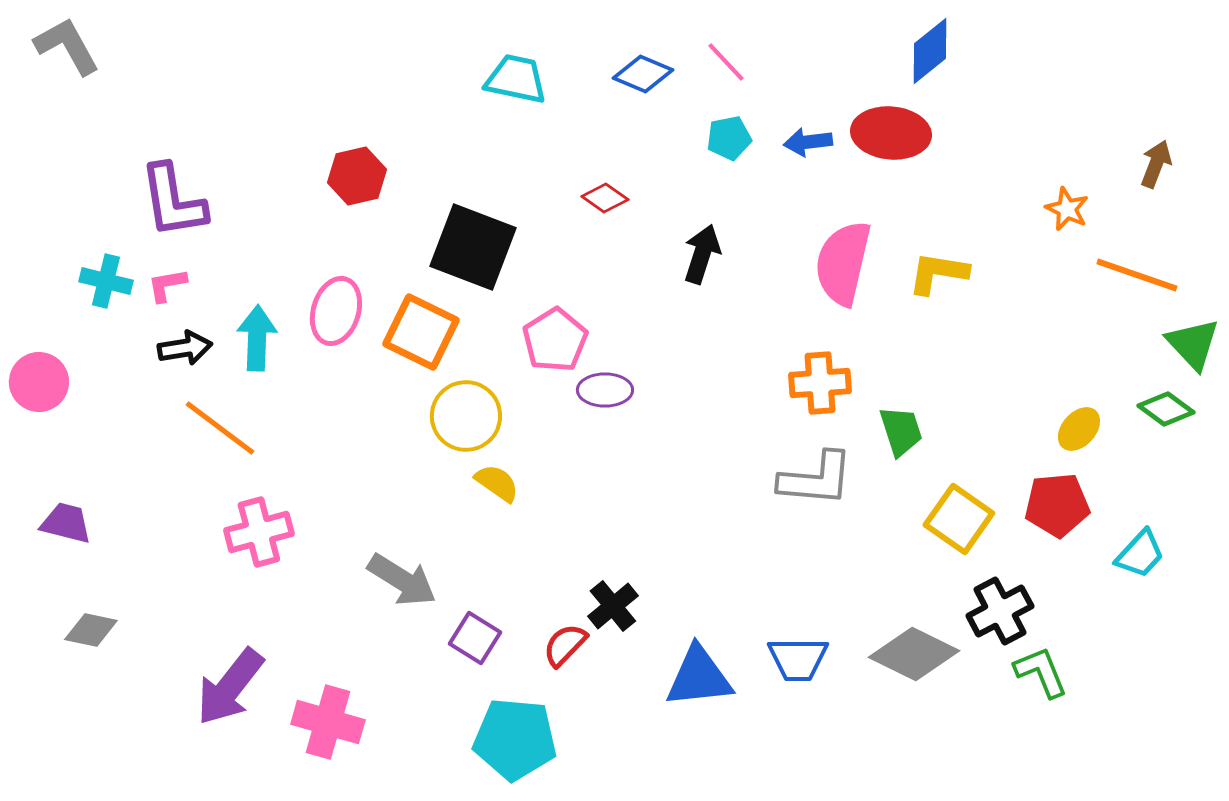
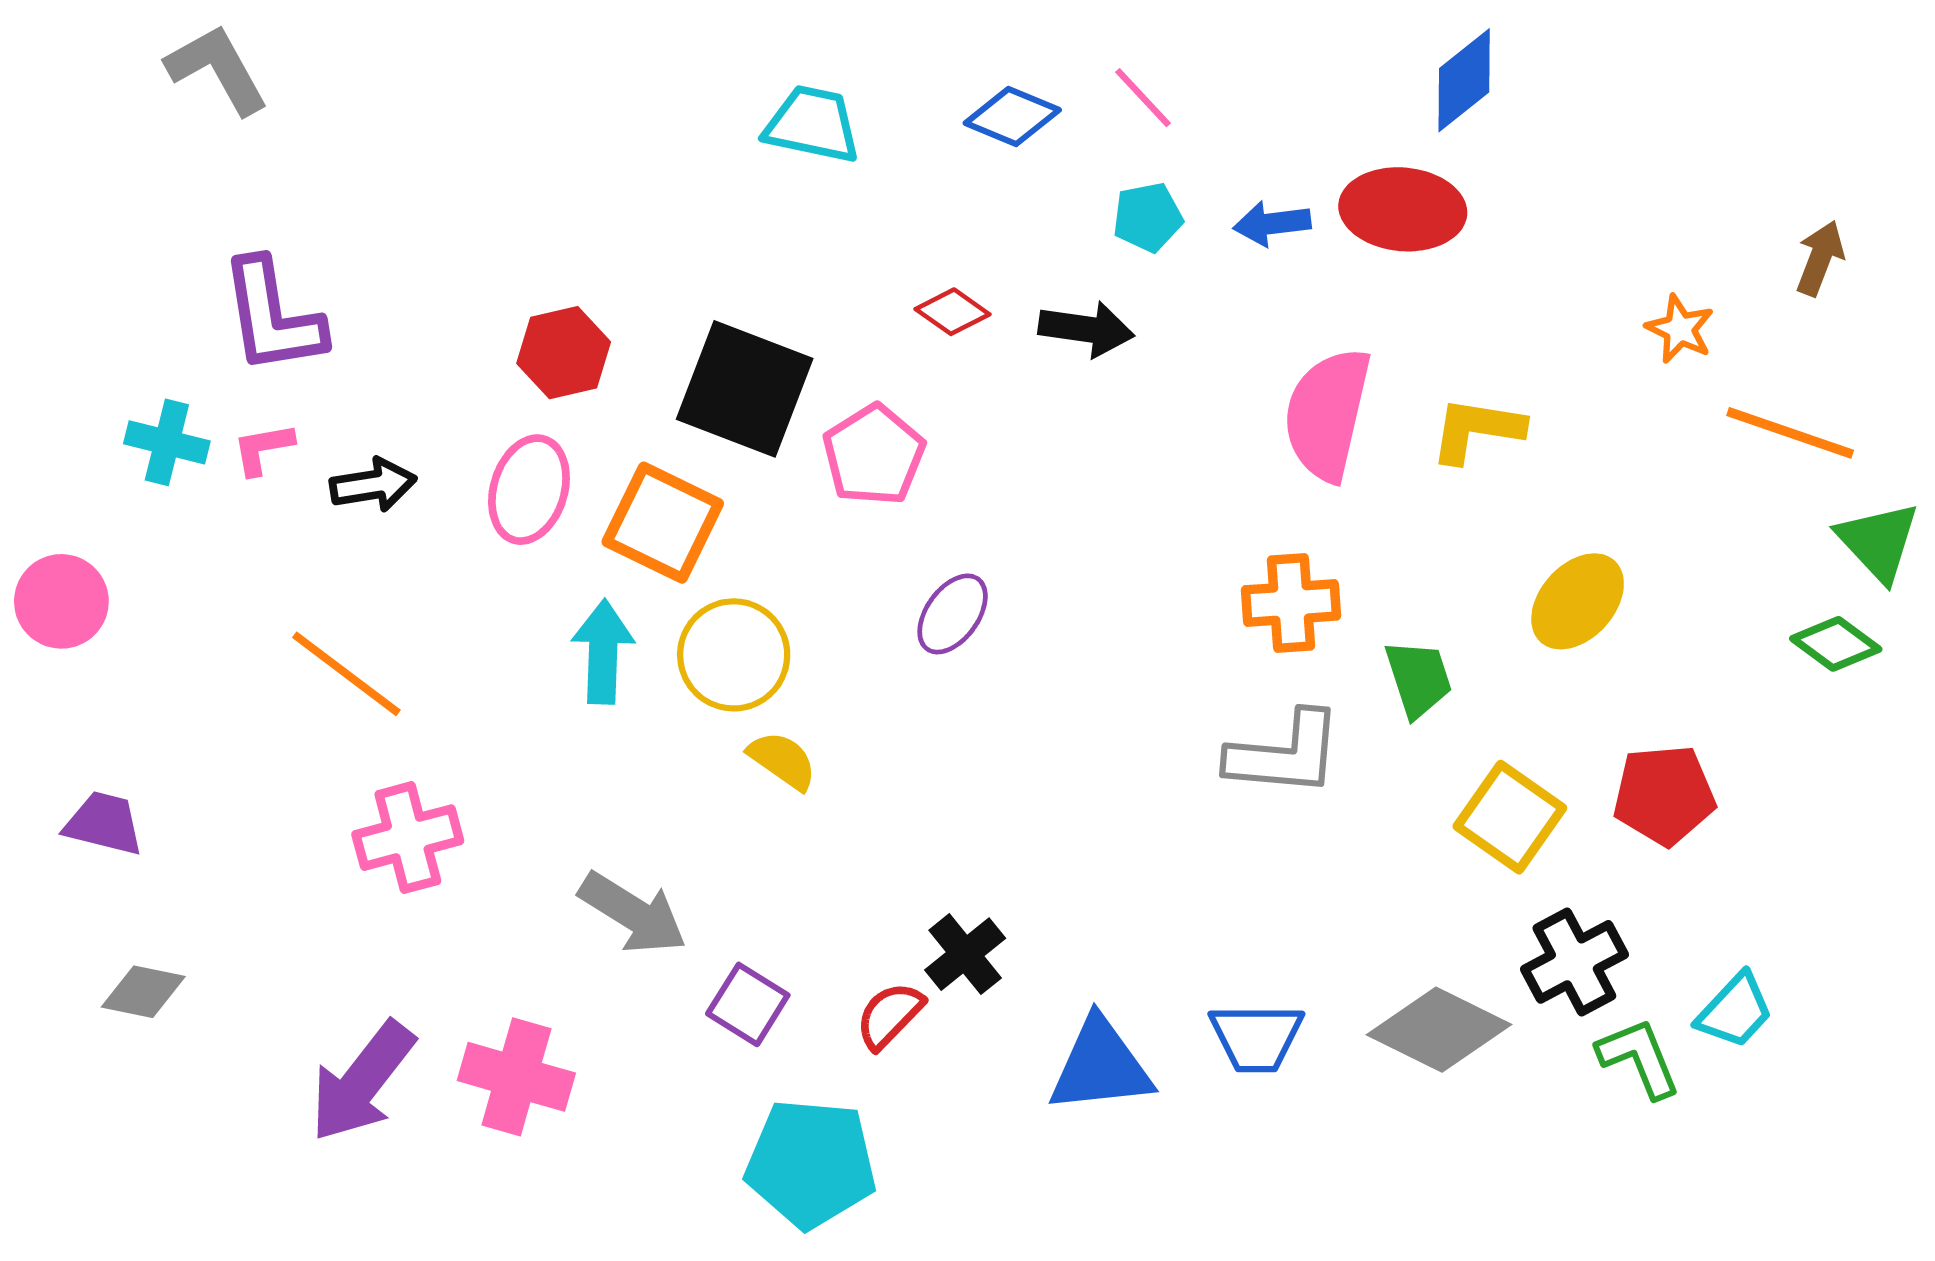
gray L-shape: (67, 46) -> (217, 69), moved
red hexagon: (357, 176) -> (564, 353), moved
black arrow: (702, 254) -> (1086, 329), moved, turned 80
cyan arrow: (257, 338) -> (603, 652), moved
pink pentagon: (555, 340) -> (874, 455), moved
black arrow: (185, 348) -> (373, 485), moved
purple ellipse: (605, 390) -> (953, 614), turned -54
yellow ellipse: (1079, 429) -> (1578, 601), moved, size x1.4
cyan trapezoid: (1140, 554) -> (1735, 1011), moved
pink cross: (328, 722) -> (516, 1077), moved

